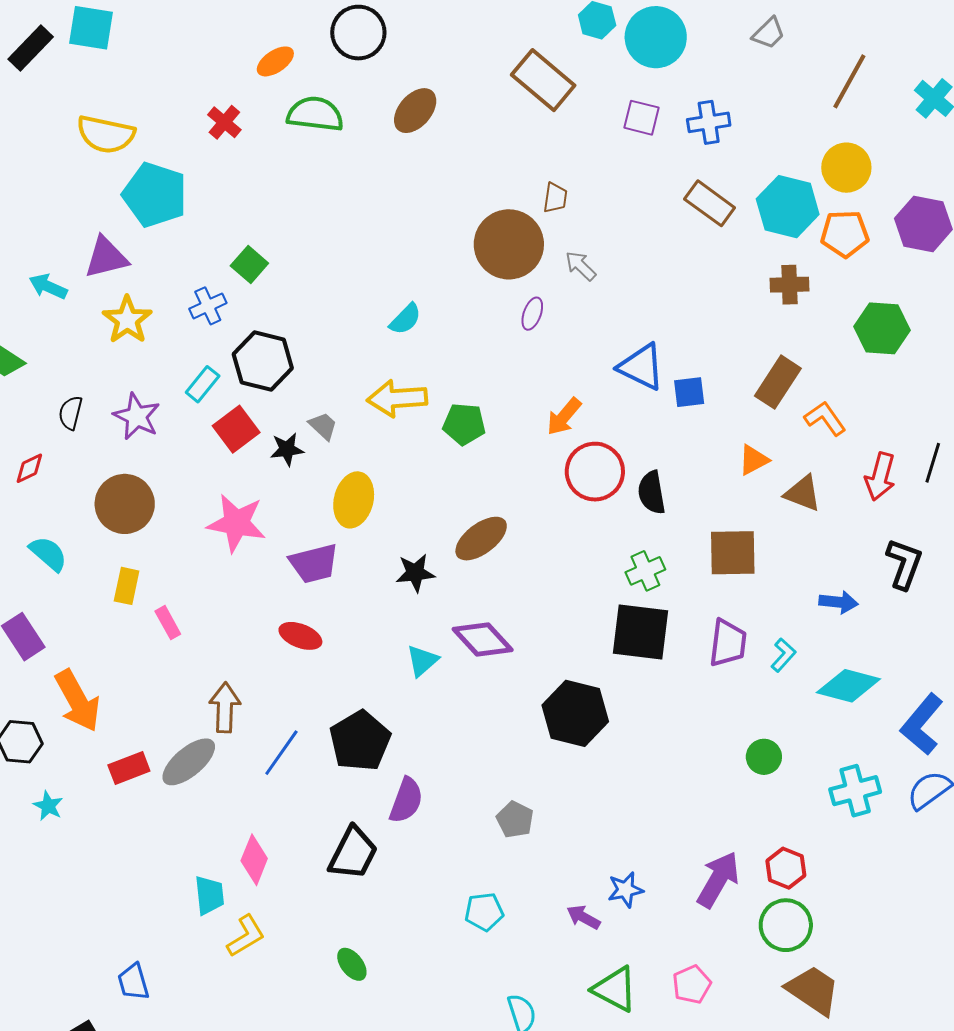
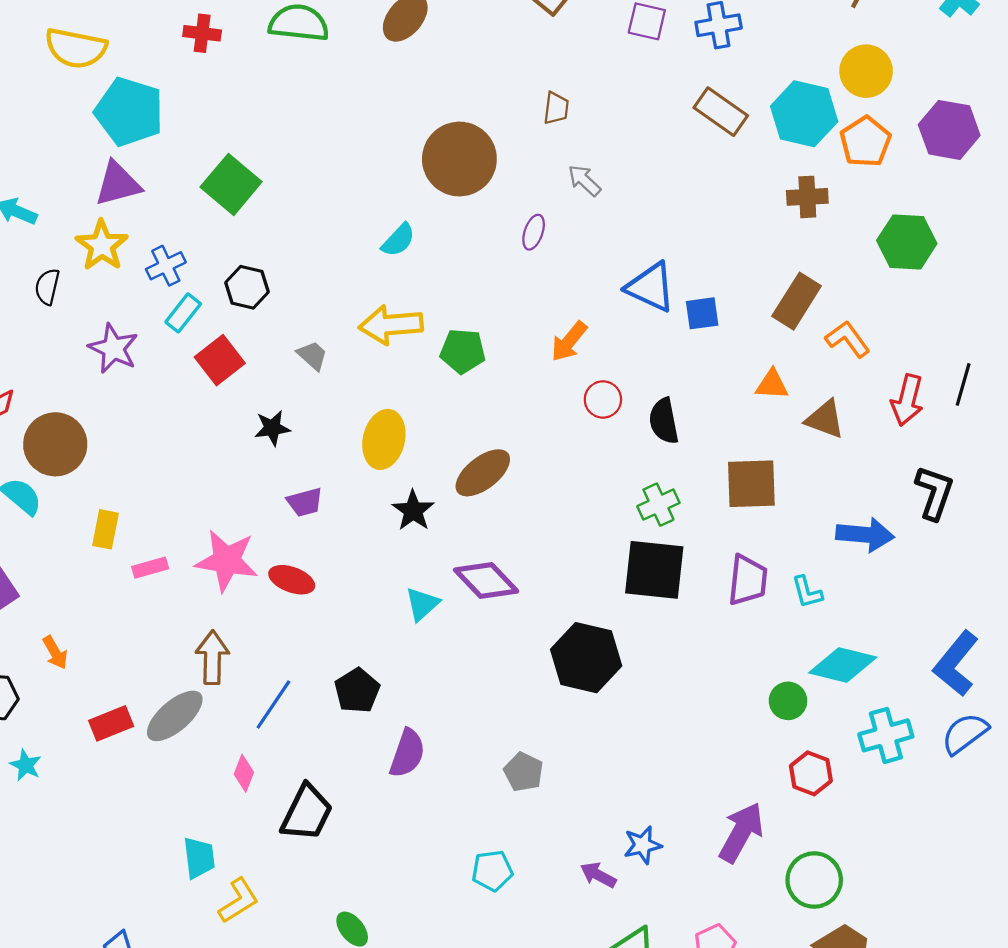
red cross: (224, 122) -> (202, 33), turned -32
orange pentagon: (845, 234) -> (865, 142), turned -30
brown circle: (509, 244) -> (459, 159), moved
purple triangle: (106, 257) -> (118, 184), moved
green square: (249, 264) -> (231, 184), size x1.5
blue cross: (208, 306) -> (166, 266), moved
black hexagon: (263, 361) -> (247, 287), size x0.7
black semicircle: (70, 413) -> (47, 287), moved
black star: (287, 449) -> (272, 428), moved
orange triangle: (754, 460) -> (772, 385), turned 32
red circle: (595, 472) -> (603, 399), size x0.6
yellow ellipse: (354, 500) -> (384, 439), moved
brown circle: (125, 504) -> (55, 444), moved
pink star: (236, 523) -> (227, 561), moved
purple trapezoid: (314, 563) -> (305, 502), size x0.7
black star: (415, 573) -> (413, 511), turned -30
blue arrow: (839, 602) -> (865, 535), size x1.4
pink rectangle: (168, 623) -> (150, 568), turned -76
cyan L-shape: (783, 655) -> (807, 592), turned 124
cyan diamond: (848, 686) -> (843, 665), moved
orange arrow: (78, 701) -> (55, 653), size x0.5
black pentagon: (360, 741) -> (357, 691), size x0.7
black trapezoid: (353, 853) -> (307, 813), moved
pink diamond: (254, 860) -> (244, 773), moved, size x0.7
red hexagon: (786, 868) -> (811, 773), moved

